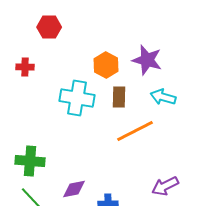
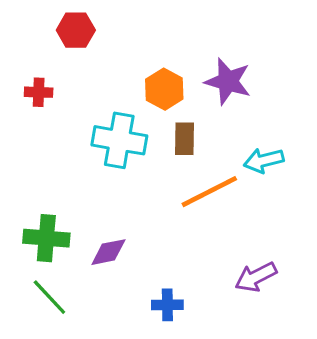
cyan arrow: (163, 97) -> (264, 161), moved, turned -30
purple diamond: (74, 189) -> (108, 252), moved

